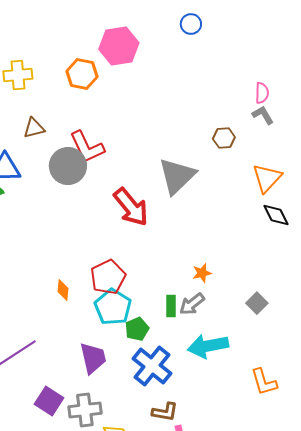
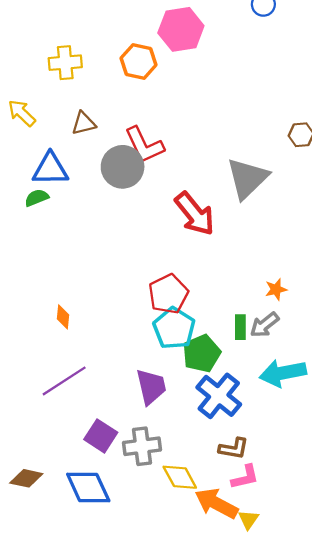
orange diamond: (63, 290) -> (63, 317), moved
green pentagon: (137, 329) -> (202, 353), size x1.4

